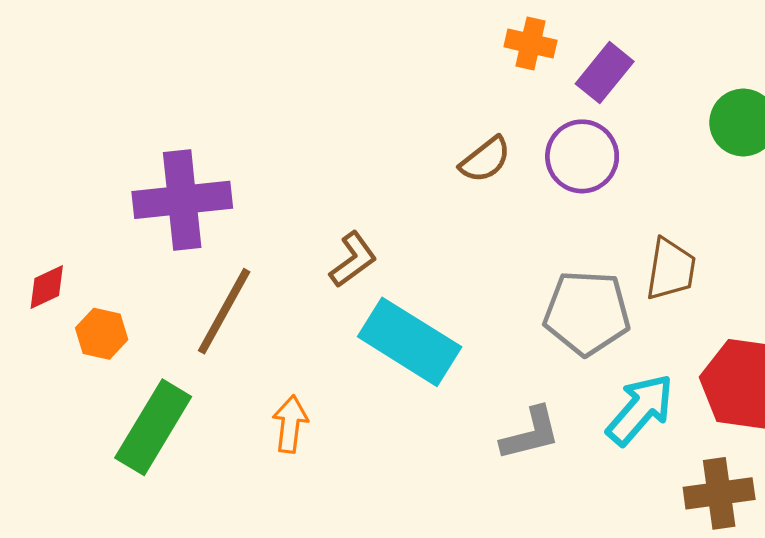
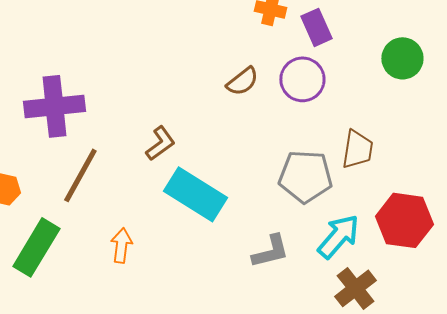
purple rectangle: (605, 73) -> (316, 27), turned -63
brown cross: (719, 493) -> (355, 288), moved, turned -30

